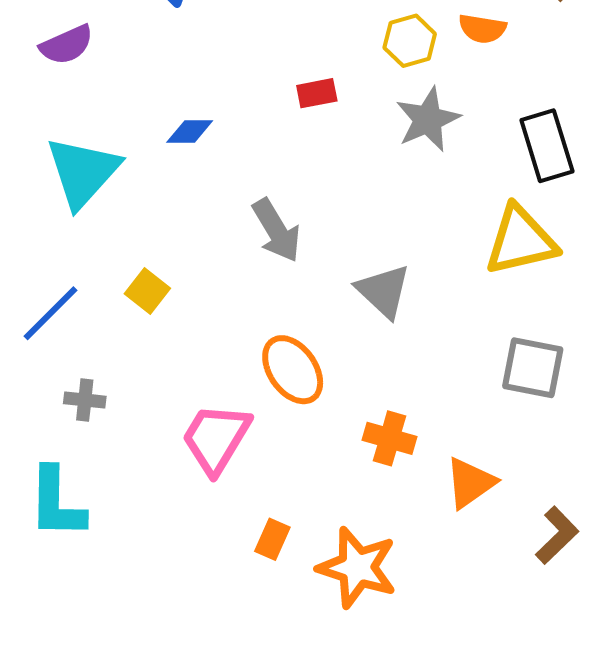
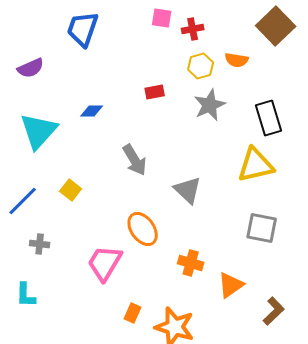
cyan L-shape: (57, 503) -> (26, 295), size x0.7

